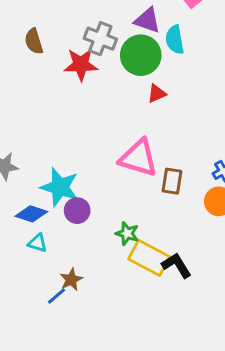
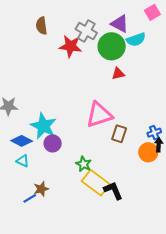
cyan semicircle: (175, 40) -> (136, 40), turned -108
pink triangle: (138, 158) -> (99, 115), turned -44

